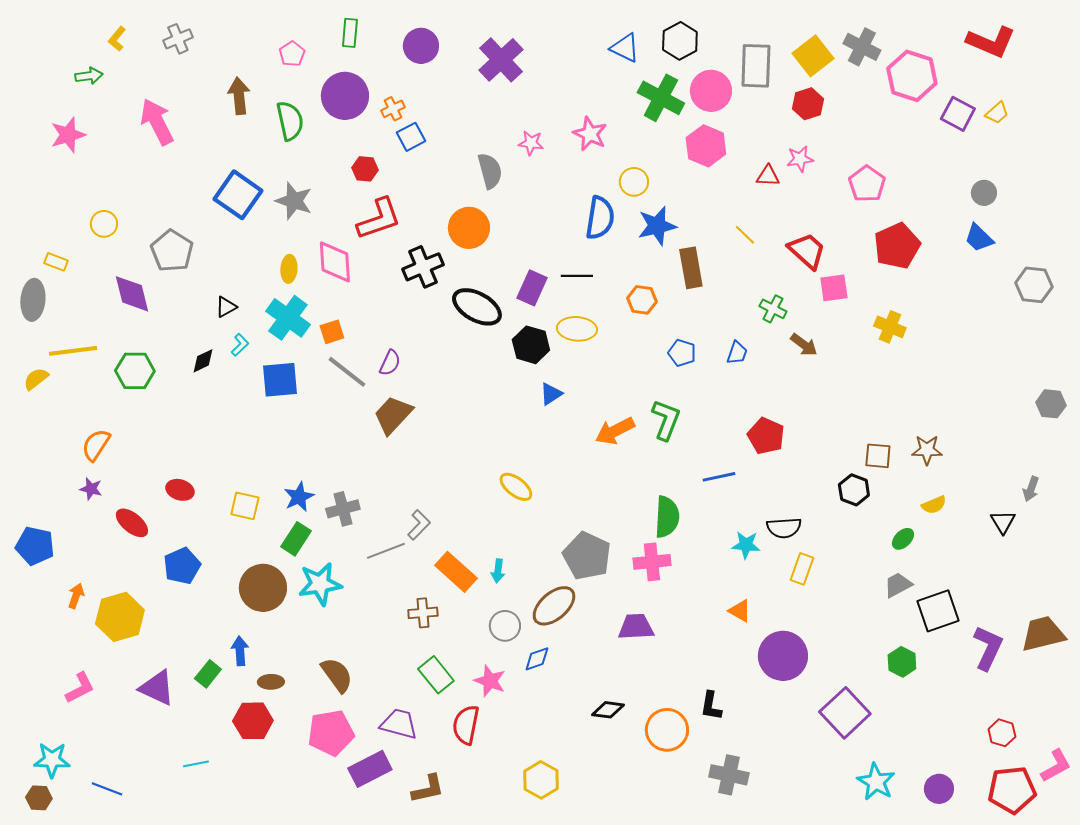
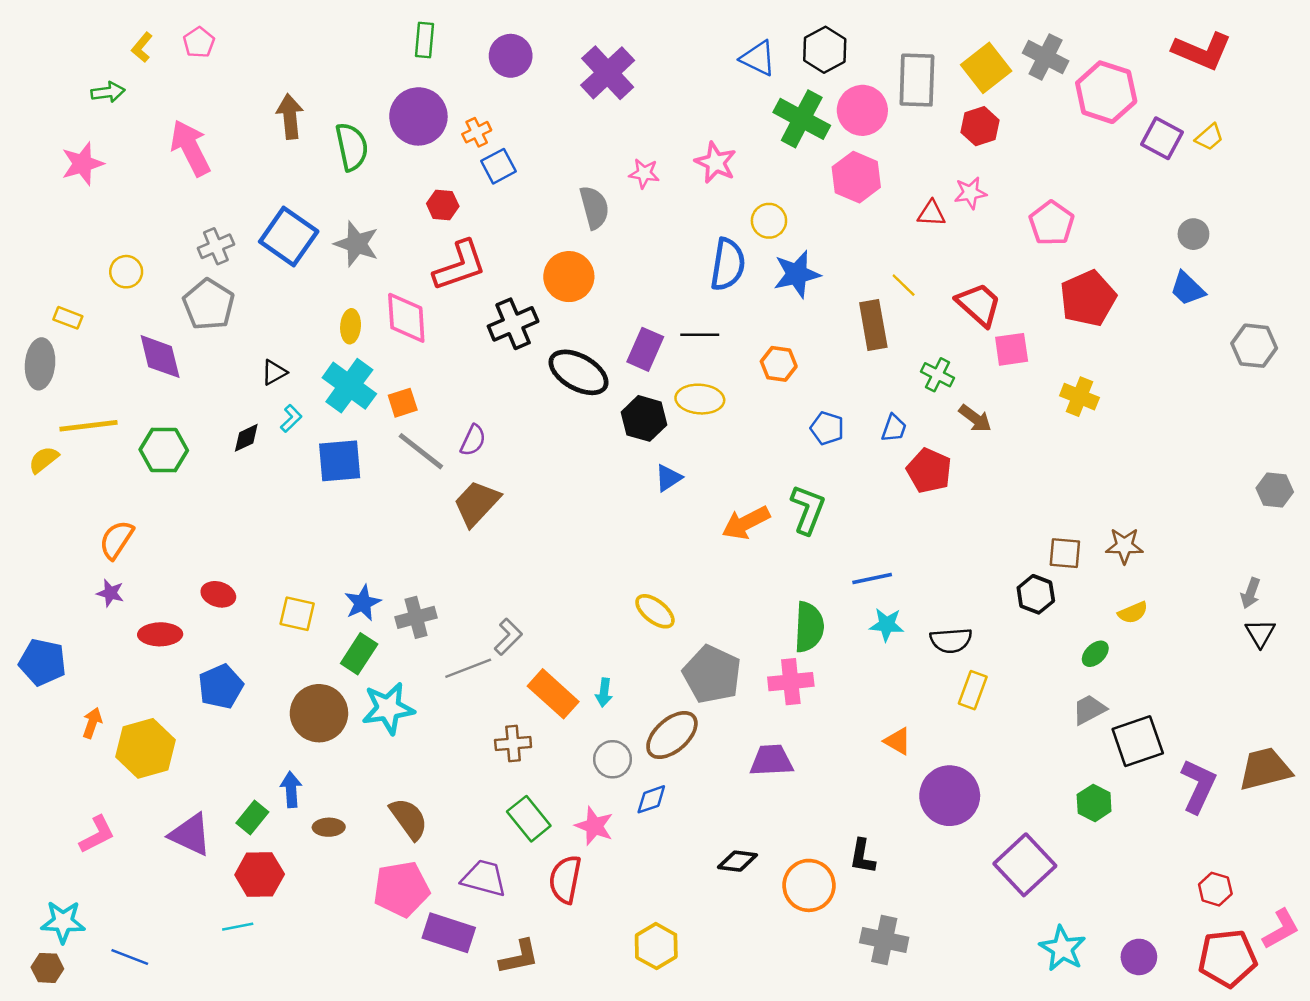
gray cross: (178, 39) -> (216, 246), moved
pink pentagon: (292, 54) -> (199, 42), moved
brown rectangle: (691, 268) -> (873, 325), moved
red pentagon: (766, 436) -> (929, 471), moved
yellow ellipse: (516, 487) -> (655, 611), moved
black triangle: (1003, 522) -> (1260, 633), moved
red ellipse: (132, 523) -> (160, 634), turned -40
cyan star: (746, 545) -> (887, 625), moved
red hexagon: (253, 721) -> (260, 874), moved
purple rectangle: (370, 769) -> (449, 933), turned 45

